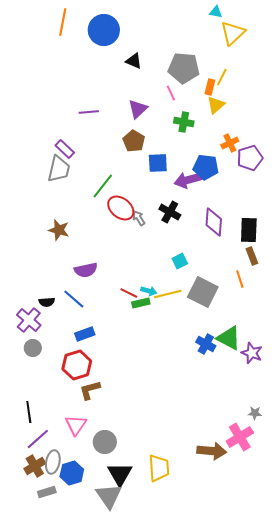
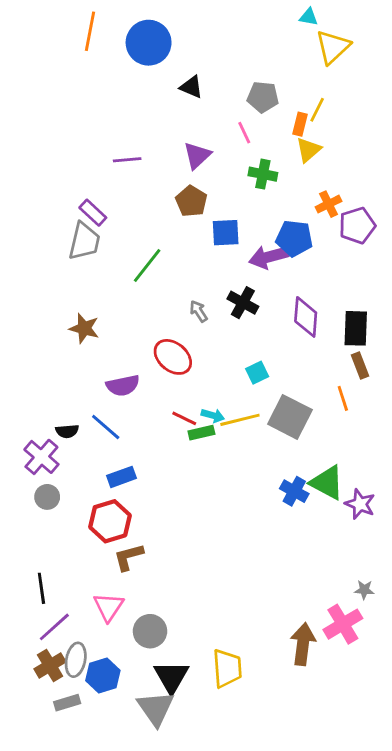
gray pentagon: (184, 68) -> (263, 97), size x0.7
red ellipse: (121, 208) -> (173, 357), moved
brown arrow: (212, 451) -> (303, 644), turned -88

